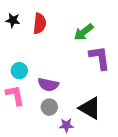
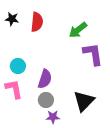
purple semicircle: (48, 85) -> (45, 79), turned -84
black triangle: (90, 108) -> (84, 101), turned 45
purple star: (66, 125) -> (53, 117), moved

